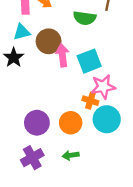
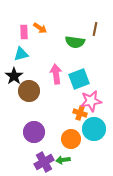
brown circle: (49, 41) -> (29, 91), moved
orange circle: (71, 123) -> (71, 139), moved
purple cross: (32, 158) -> (44, 162), moved

